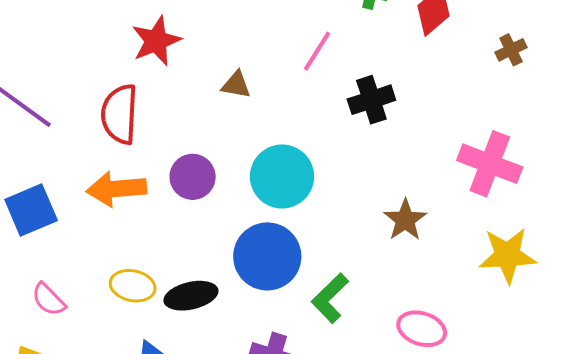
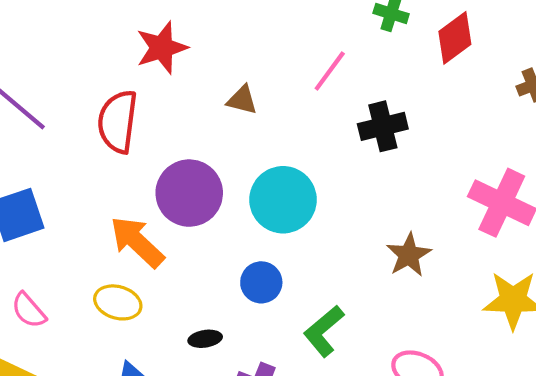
purple circle: (193, 177) -> (189, 193), size x1.4
orange arrow: (116, 189) -> (137, 242), moved, turned 44
blue circle: (267, 256) -> (261, 282), size x0.6
black ellipse: (191, 296) -> (205, 339), moved, size x0.6

